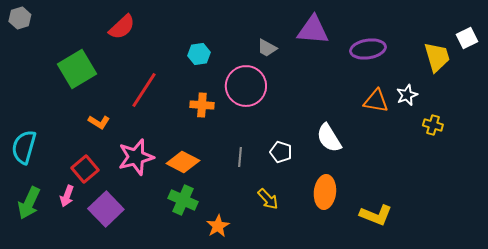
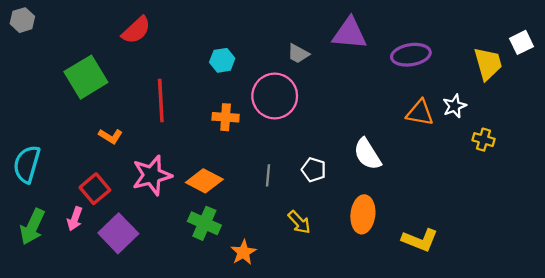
red line: (144, 90) -> (161, 100), turned -36

